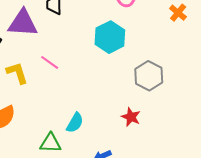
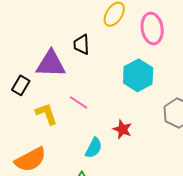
red star: (131, 117) -> (122, 129), moved
cyan semicircle: (75, 123) -> (94, 148), moved

